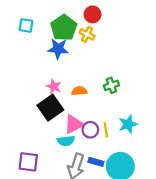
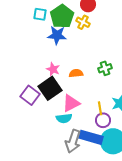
cyan square: (26, 26) -> (40, 14), moved
purple circle: (90, 130) -> (103, 120), moved
purple square: (28, 162) -> (30, 95), moved, turned 30
blue rectangle: (96, 162) -> (91, 137), size x1.6

